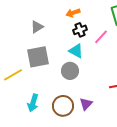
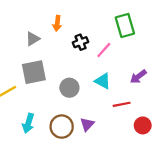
orange arrow: (73, 13) -> (57, 23), moved, turned -64
cyan triangle: (76, 51) -> (103, 81), moved

